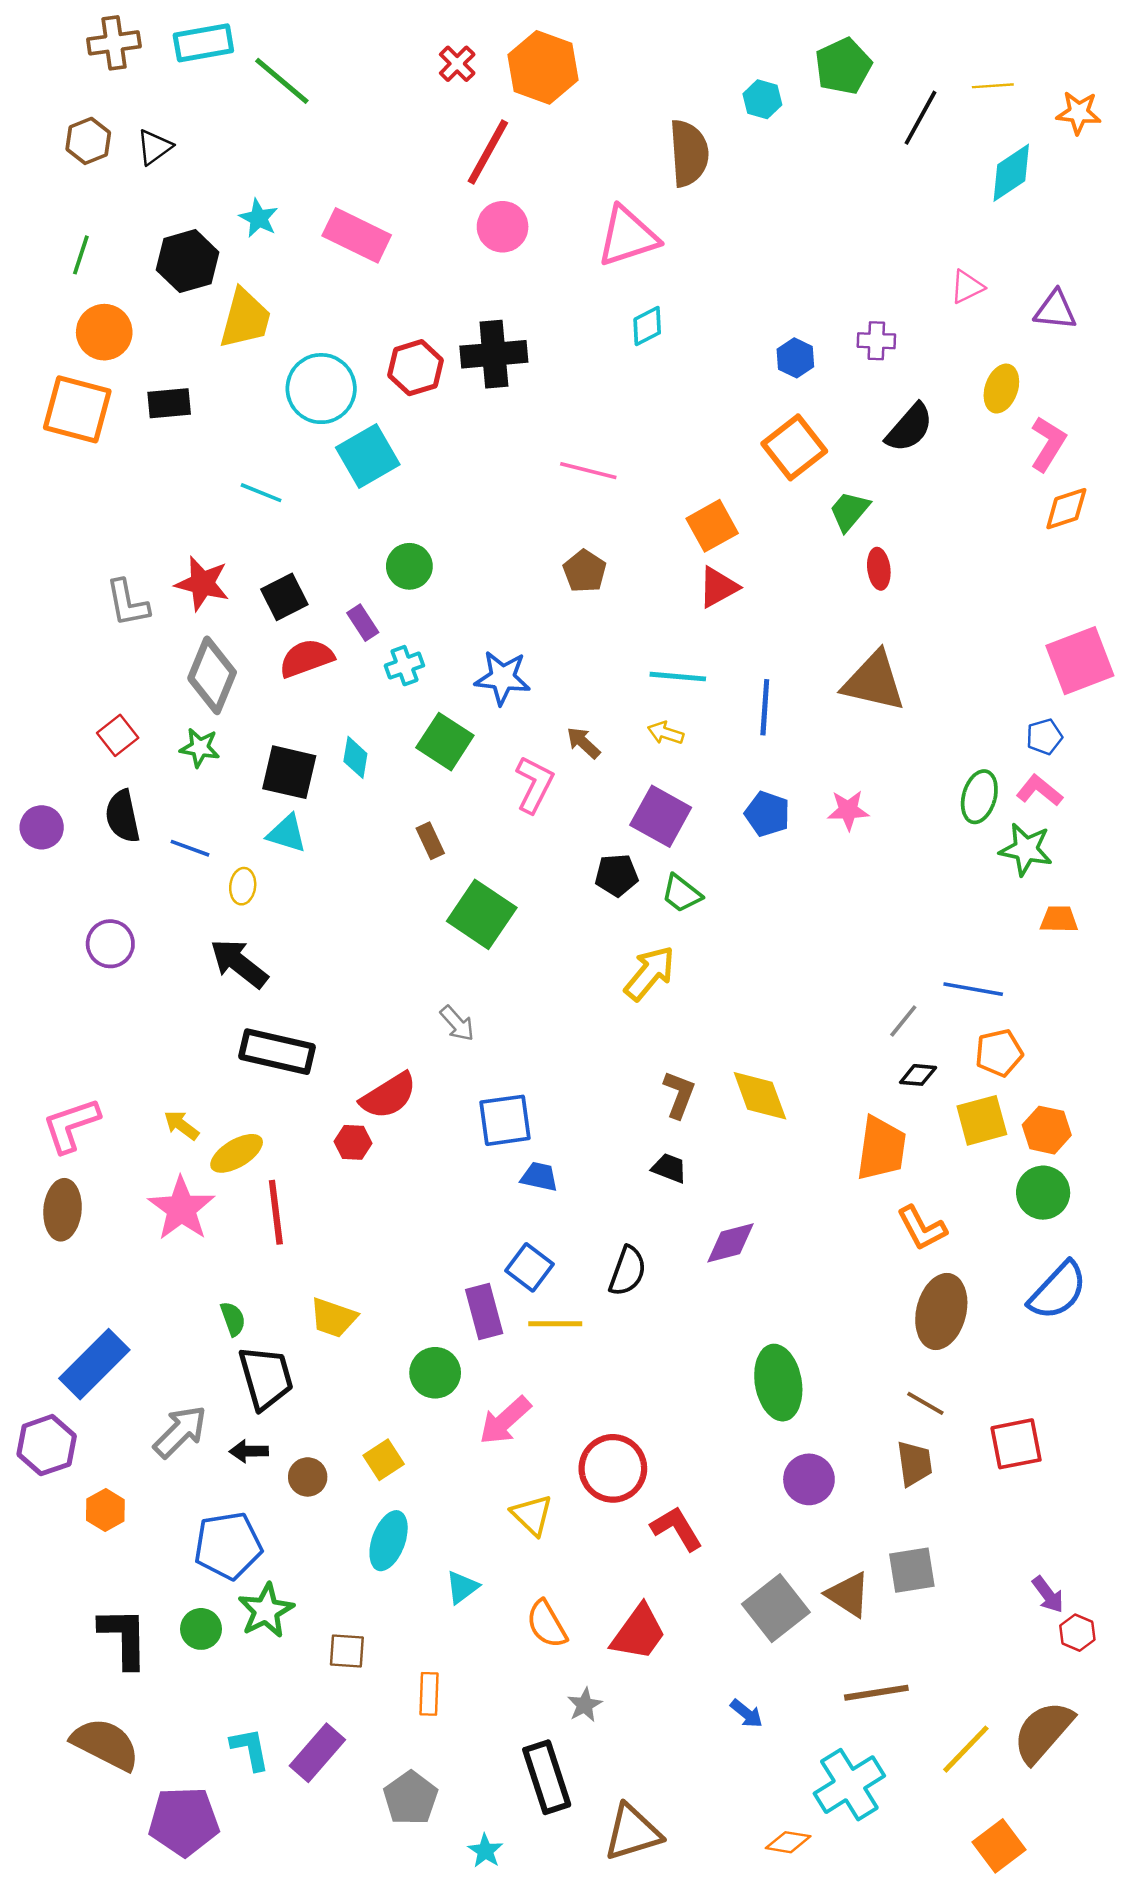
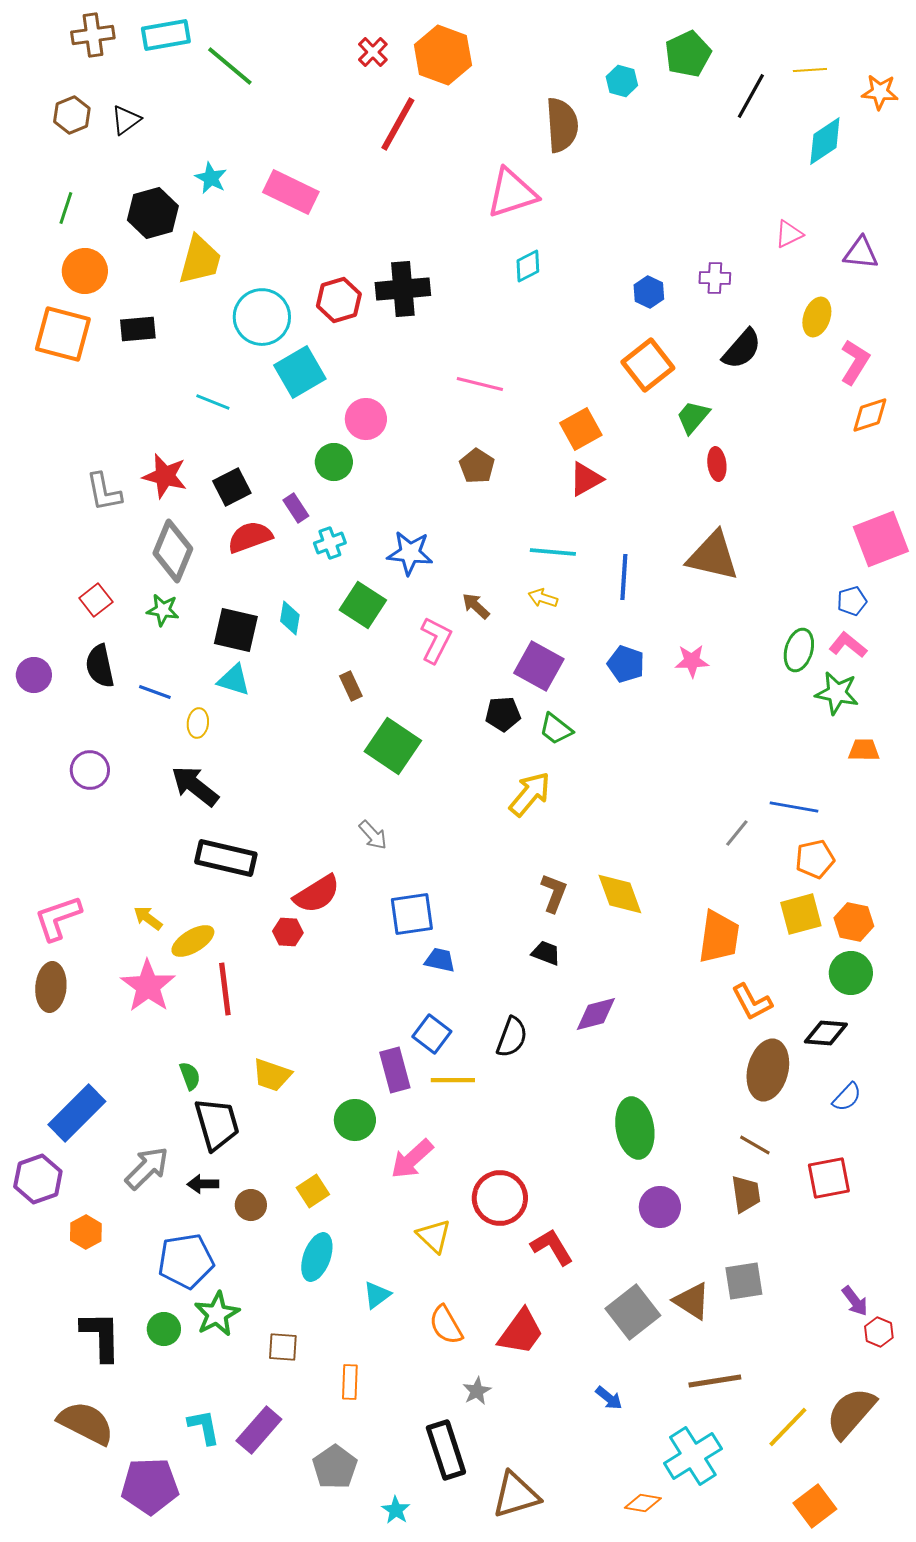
pink circle: (503, 227) -> (366, 419), moved
black diamond: (918, 1075) -> (826, 1033), moved, size x1.4
blue semicircle: (1058, 1291) -> (847, 1097), moved, size x0.6

